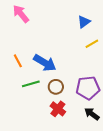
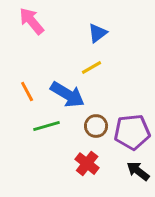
blue triangle: (84, 22) -> (98, 33), moved
yellow line: (92, 44) -> (92, 68), moved
brown circle: (56, 87) -> (96, 126), moved

